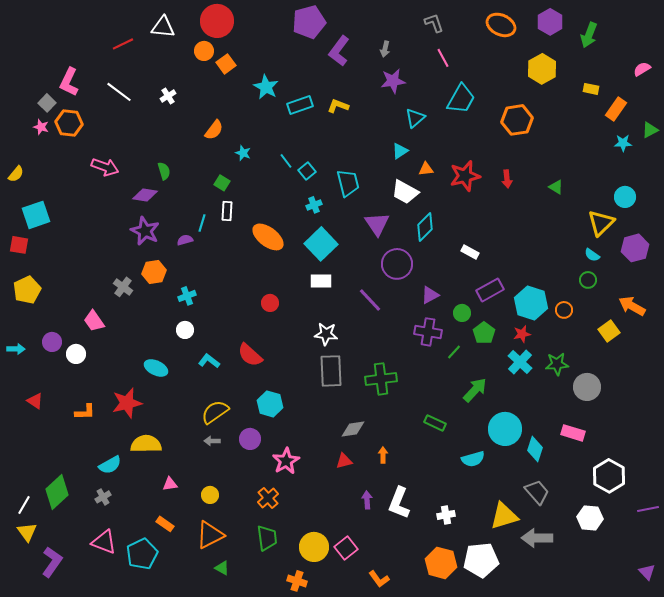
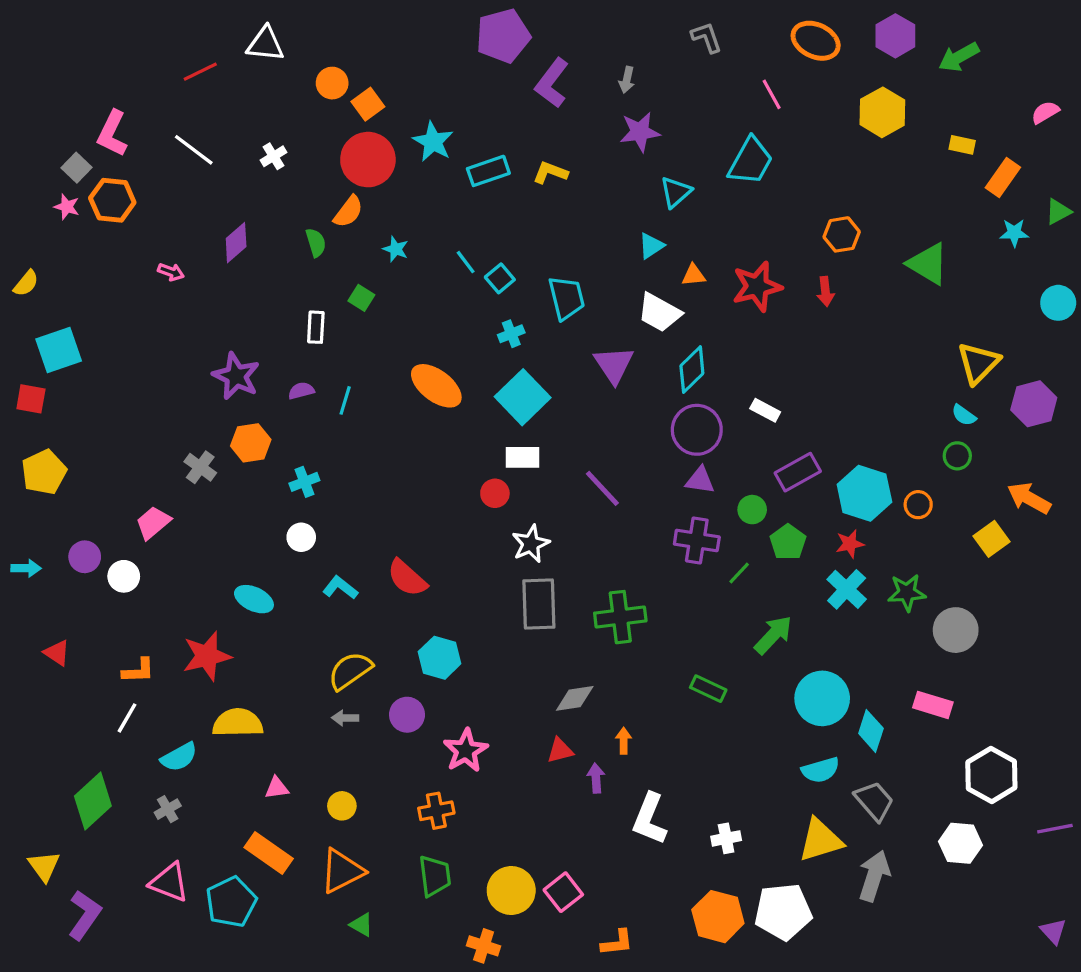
red circle: (217, 21) -> (368, 160), moved
green arrow: (589, 35) -> (959, 57), turned 40
pink line: (443, 58) -> (772, 94), moved
orange hexagon: (517, 120) -> (842, 234), moved, size x0.7
pink arrow: (105, 167) -> (171, 272), size x0.6
green semicircle: (164, 171) -> (316, 243), moved
green triangle: (556, 187) -> (928, 264), moved, size x1.8
purple diamond: (145, 195) -> (236, 243), moved, turned -50
cyan circle: (625, 197) -> (1058, 303), moved
white rectangle: (227, 211) -> (316, 327), moved
cyan line: (202, 223) -> (345, 400), moved
purple circle: (397, 264) -> (697, 430), moved
purple triangle: (430, 295) -> (700, 480), turned 36
red circle: (270, 303) -> (495, 493), moved
pink trapezoid: (94, 321) -> (153, 523), turned 85
white star: (326, 334) -> (531, 544), turned -30
cyan semicircle: (473, 459) -> (821, 770), moved
orange cross: (268, 498) -> (436, 811), turned 30
purple arrow: (367, 500) -> (596, 778), moved
white line: (24, 505) -> (127, 718), moved
orange rectangle: (165, 524) -> (269, 853), size x1.6
gray arrow: (537, 538) -> (874, 876), turned 108
orange L-shape: (379, 579) -> (617, 943), turned -60

